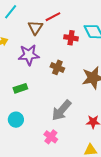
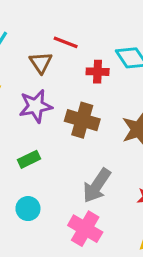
red line: (53, 17) -> (66, 42), turned 56
brown cross: (57, 67) -> (82, 120), size x1.5
pink cross: (51, 137) -> (85, 229), size x1.5

